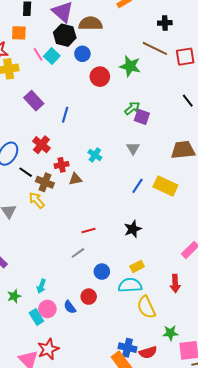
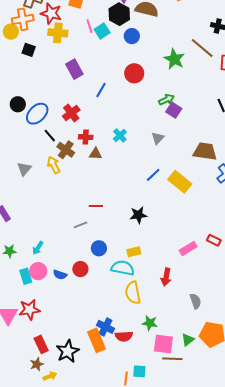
red circle: (100, 77) -> (134, 73), moved
blue semicircle: (70, 307) -> (60, 275), turned -48

